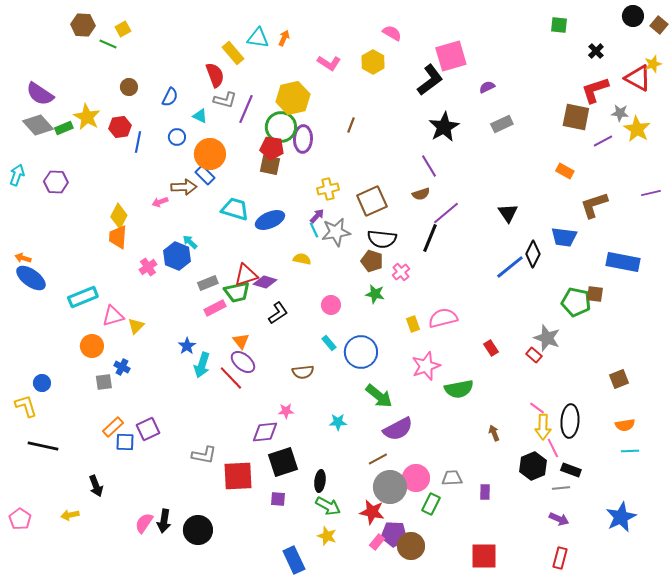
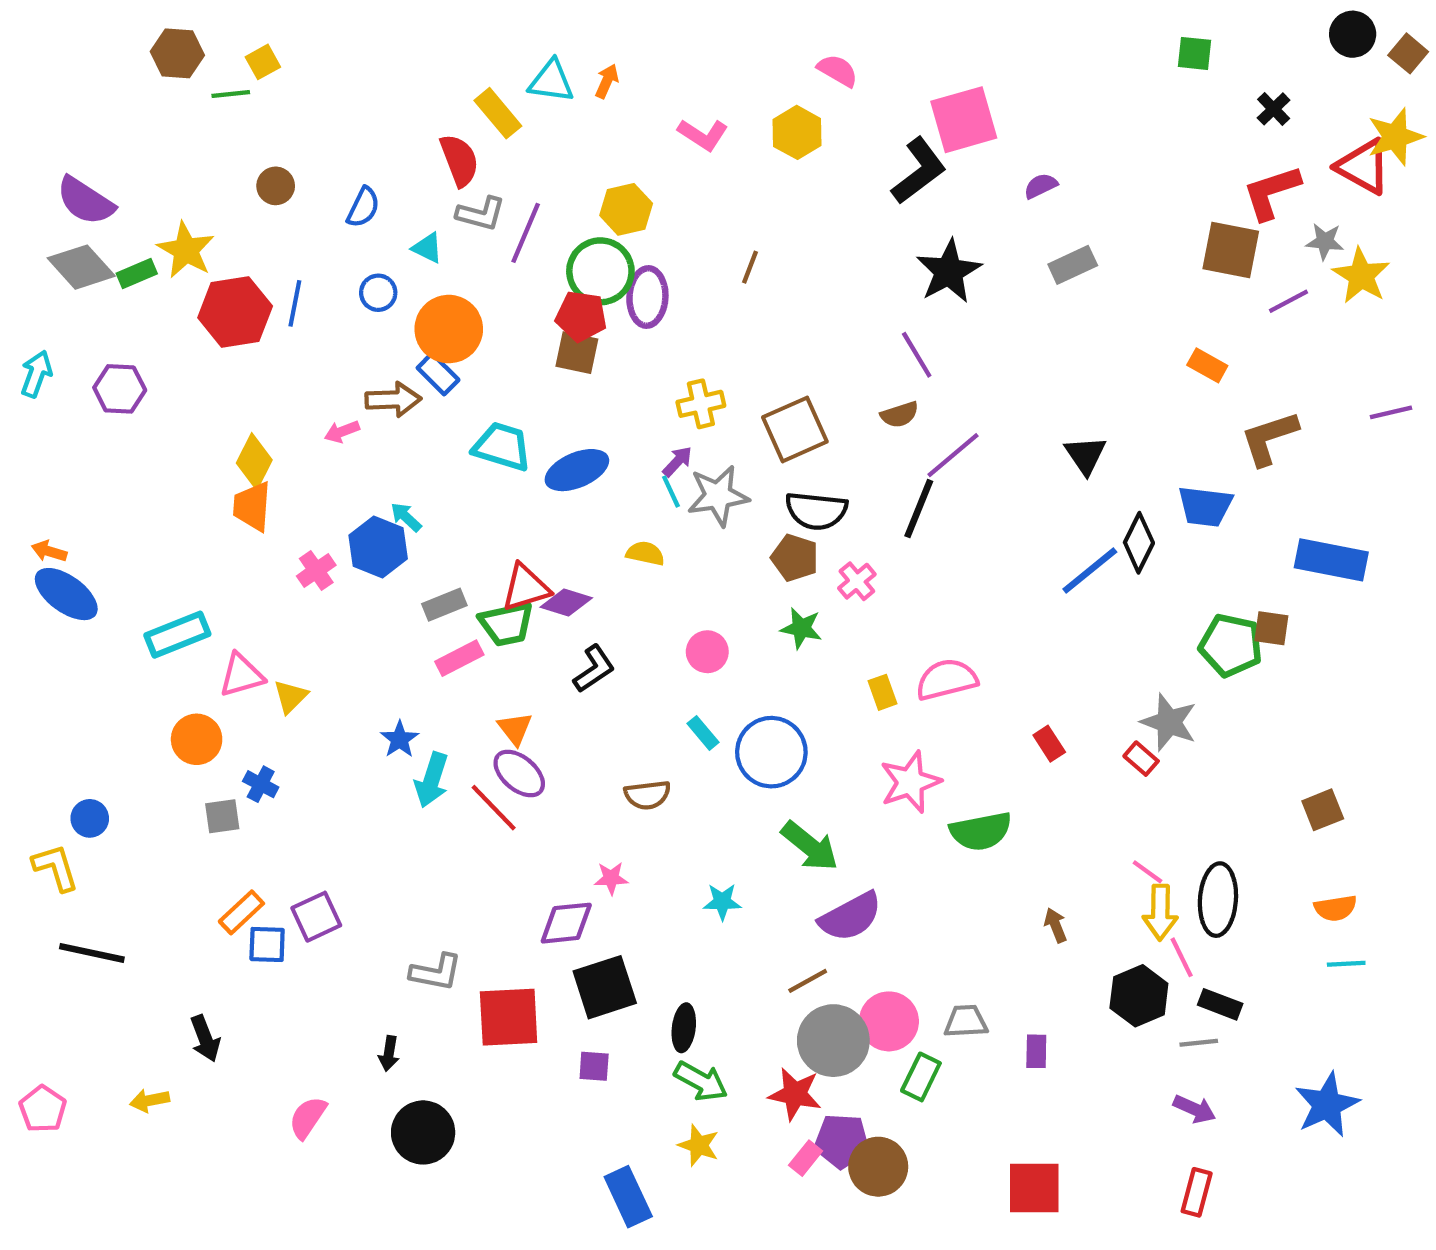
green line: (108, 44) -> (231, 94), turned -30
yellow star: (653, 64) -> (1395, 137), size x1.5
yellow hexagon: (293, 98) -> (626, 209), size x0.7
red hexagon: (120, 127) -> (235, 312), moved, size x1.5
black arrow: (164, 521) -> (389, 1053), moved, size x0.7

